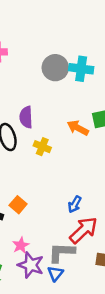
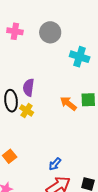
gray circle: (55, 68) -> (50, 32), moved
yellow cross: (42, 147) -> (27, 110), moved

